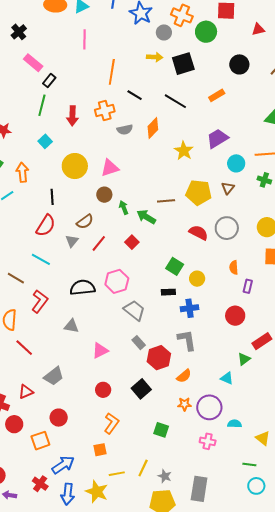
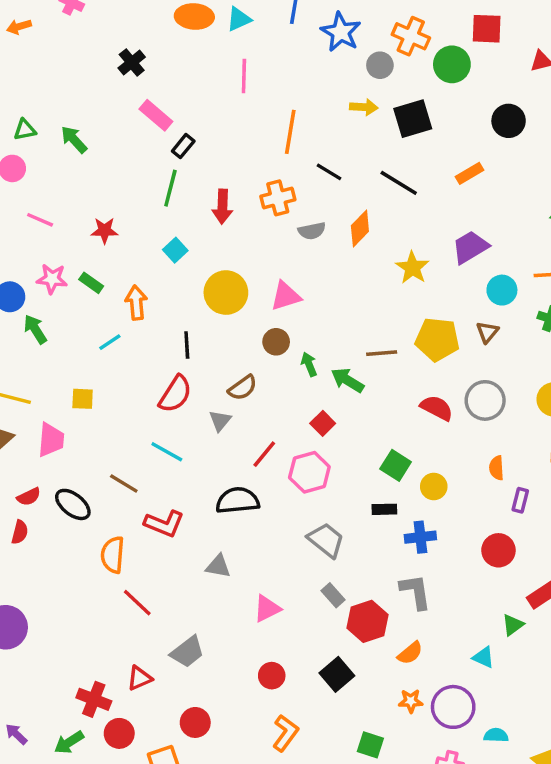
red line: (99, 243) -> (264, 454), moved
pink hexagon: (117, 281) -> (309, 472), moved
red L-shape: (40, 301) -> (164, 524), turned 75

